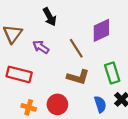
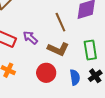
purple arrow: (41, 47) -> (30, 38), moved
red circle: (57, 104) -> (46, 73), moved

